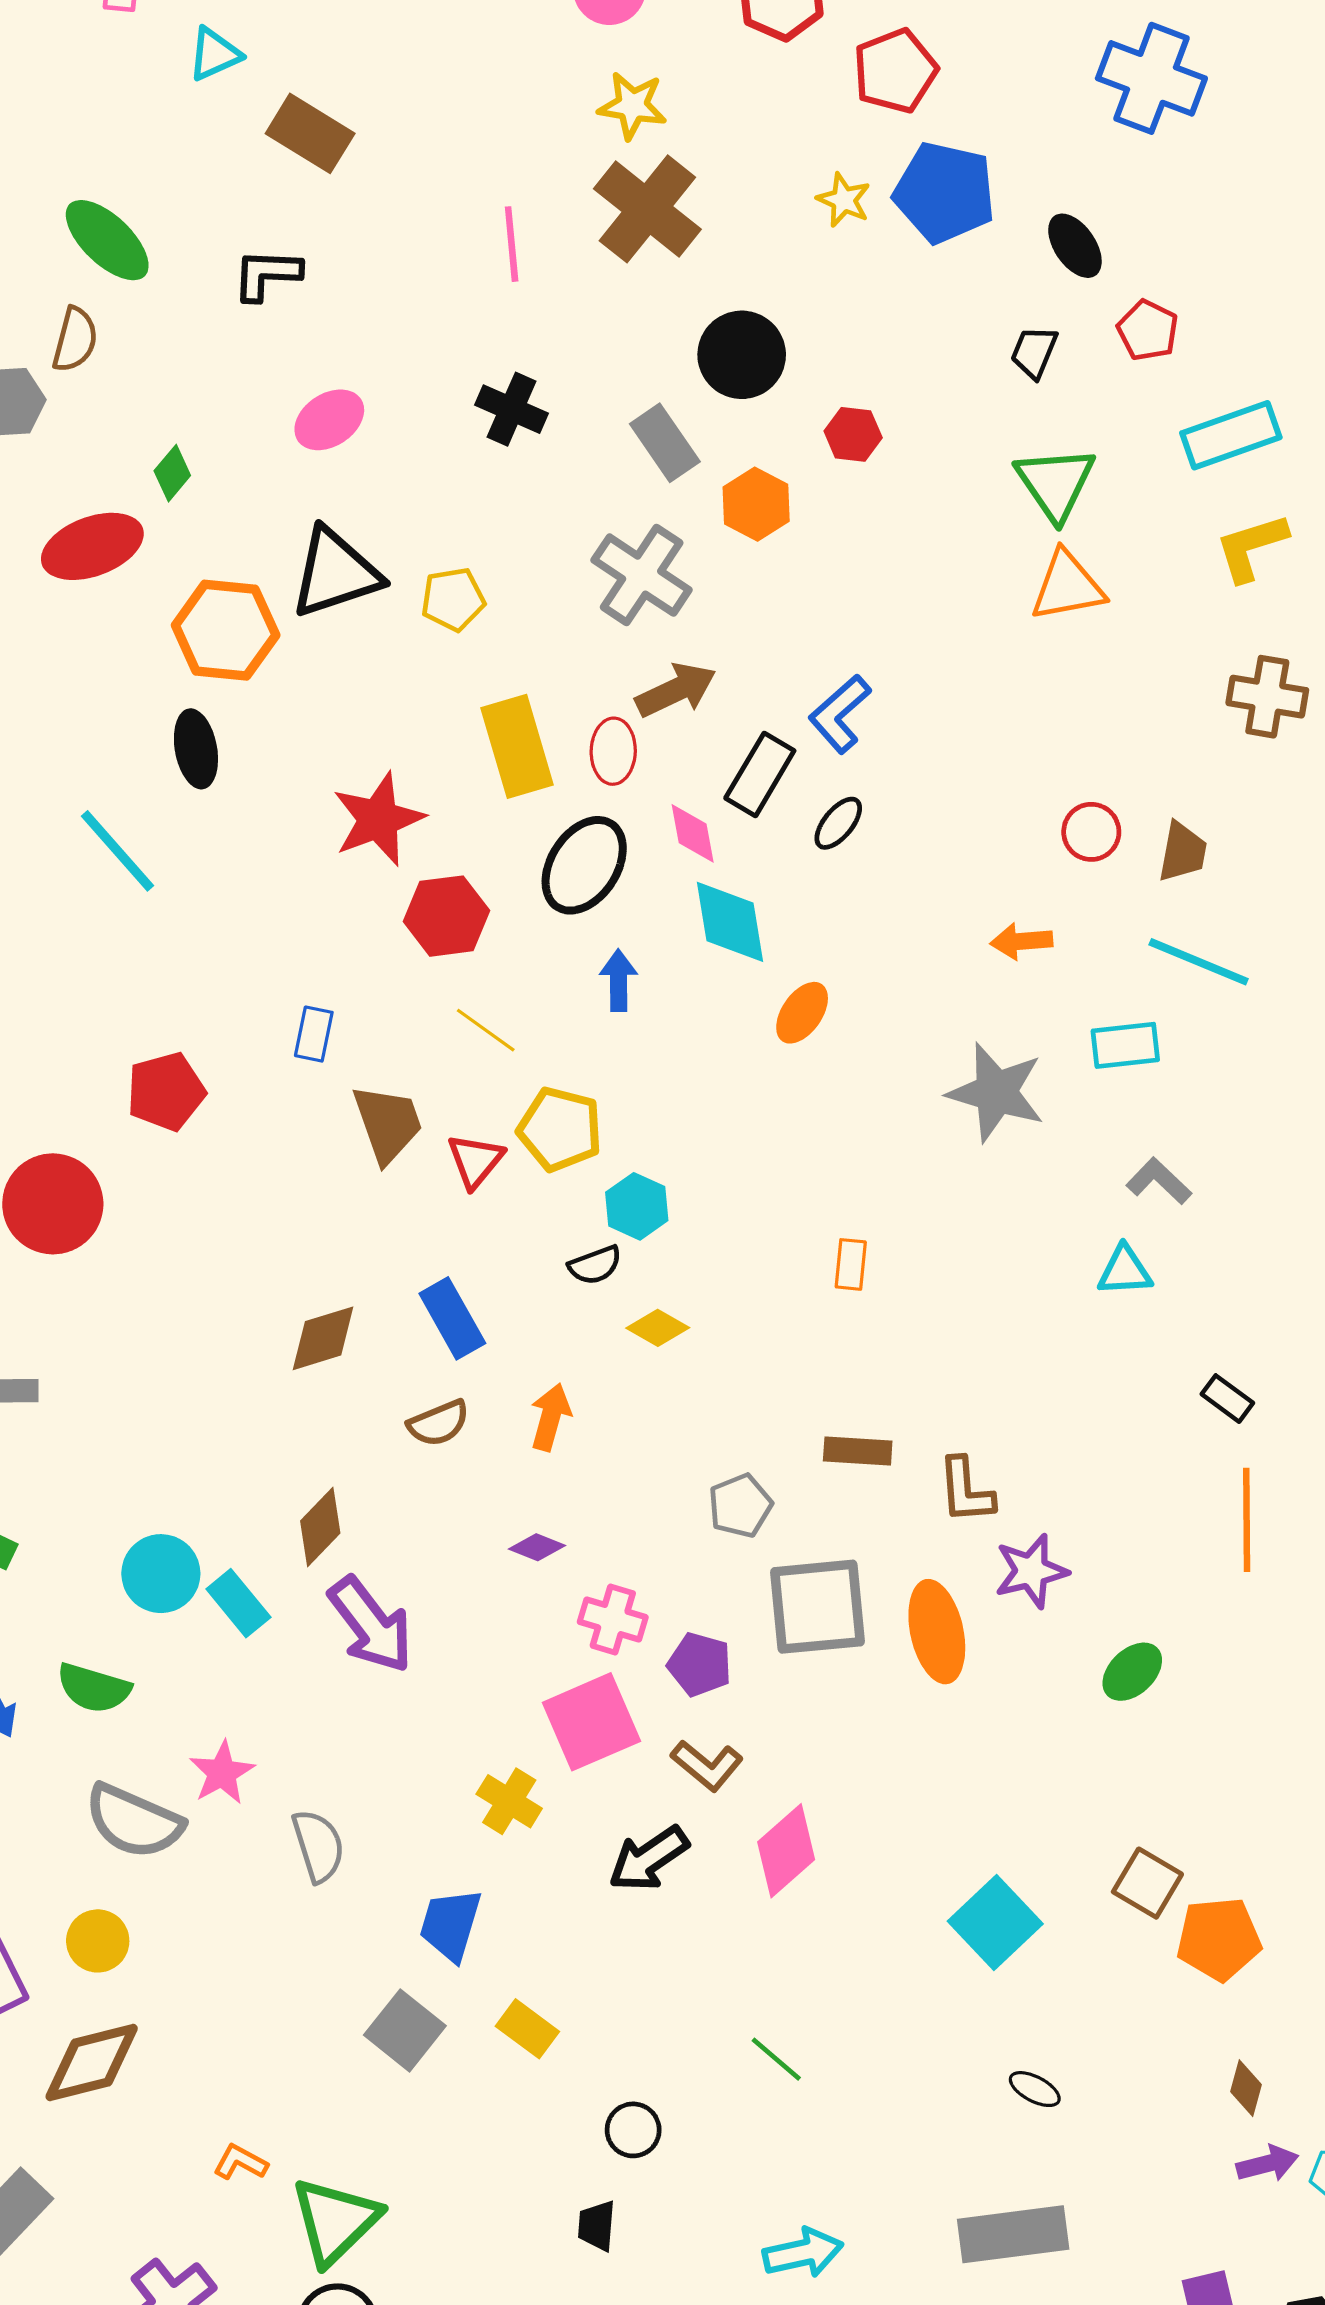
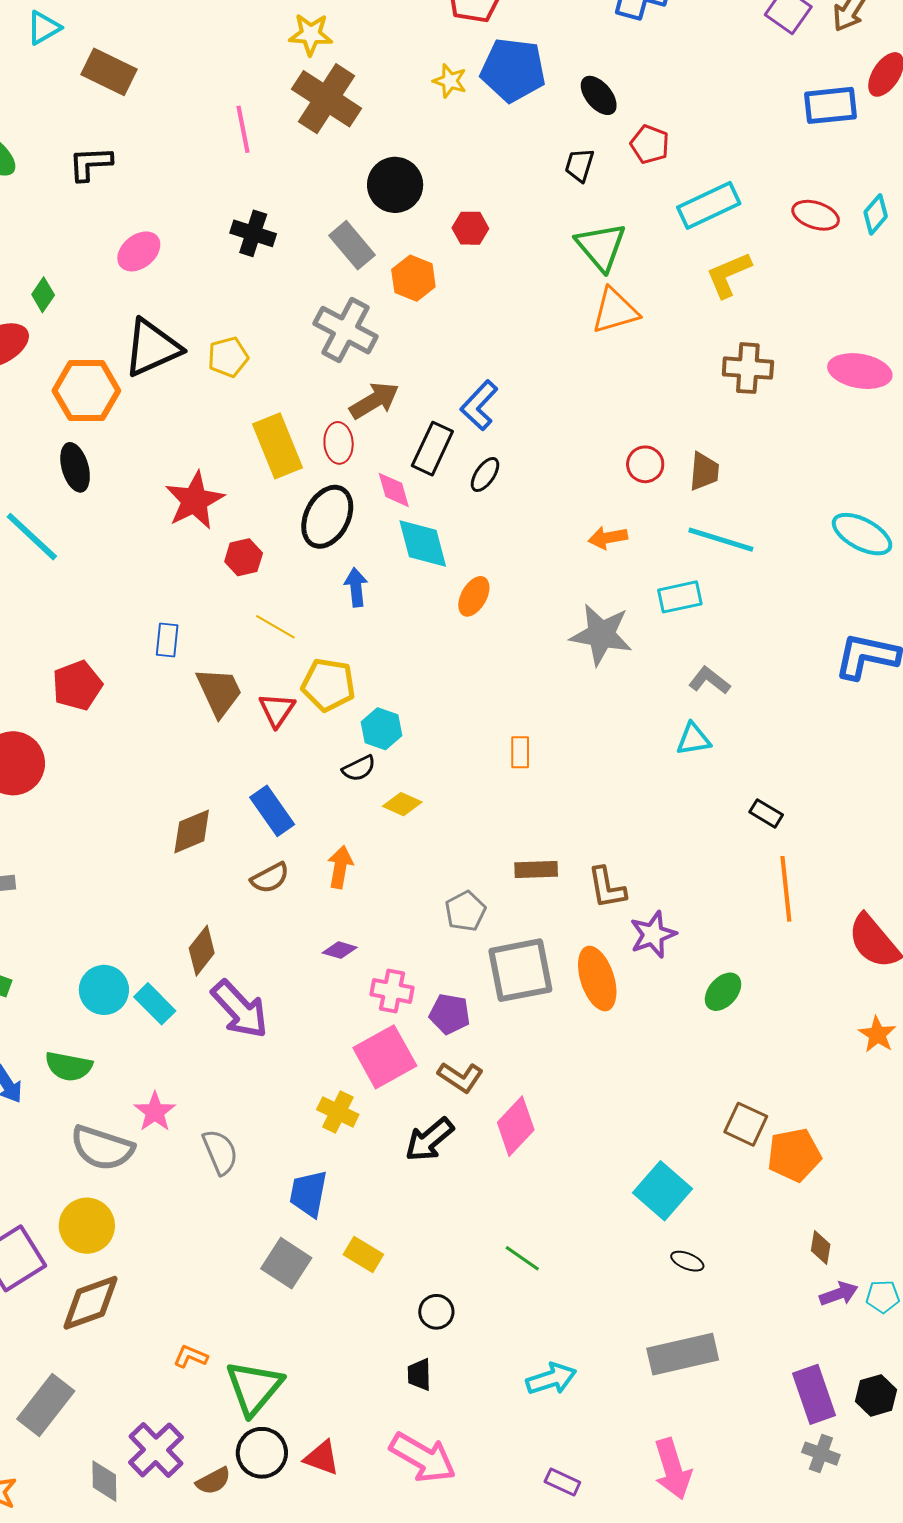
red hexagon: (447, 916) -> (244, 557), size x0.7
cyan square: (995, 1923) -> (663, 1191), moved
yellow circle: (98, 1941) -> (87, 1226), size x1.4

